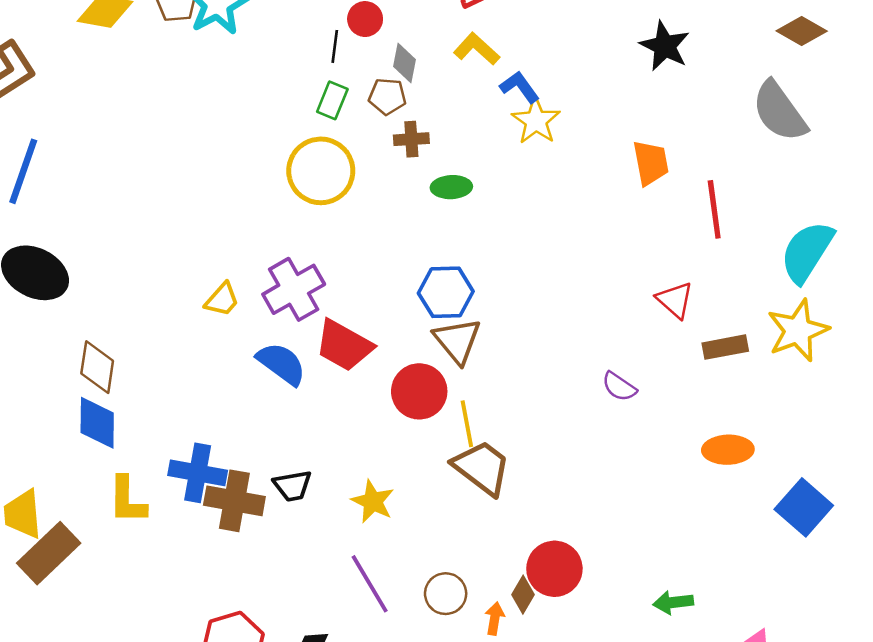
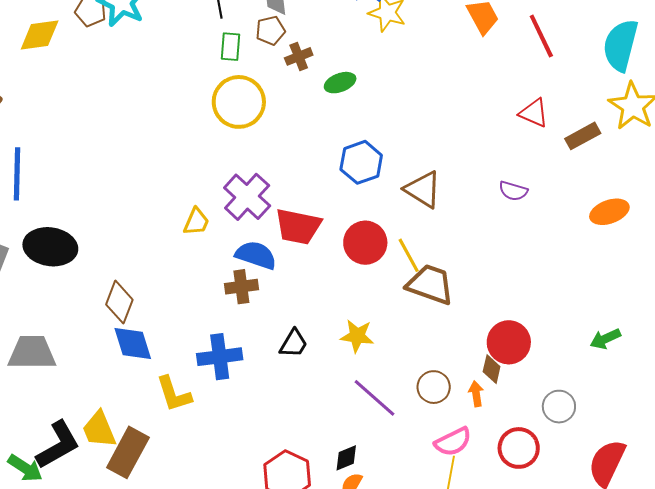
brown triangle: (457, 341) -> (423, 189), moved
brown diamond: (97, 367) -> (119, 302), turned 30
black trapezoid: (293, 486) -> (294, 343), turned -32
brown cross: (234, 501) -> (241, 287), moved, size x0.7

